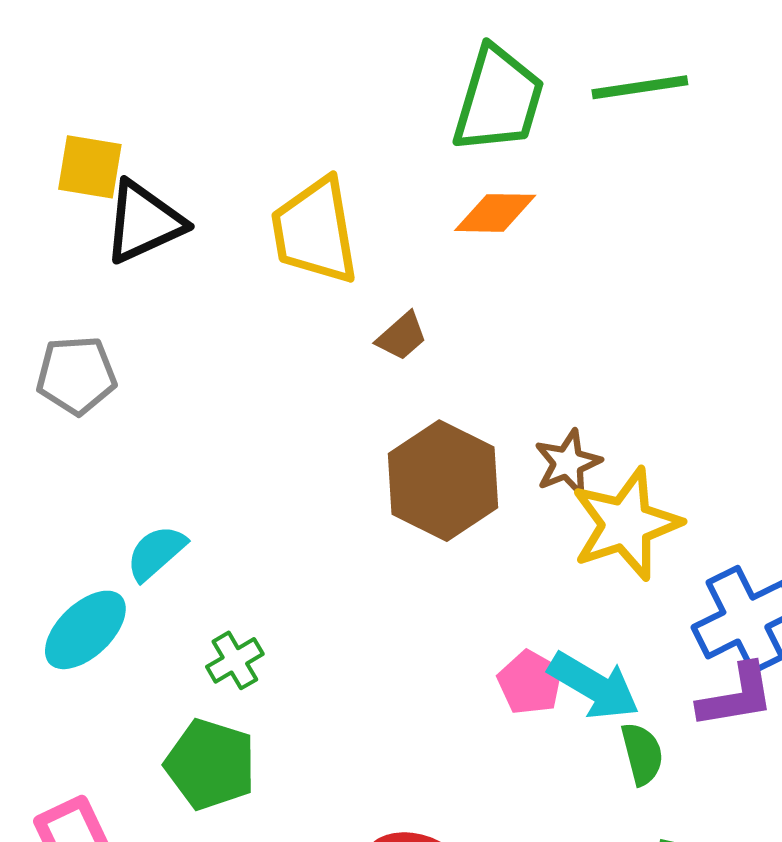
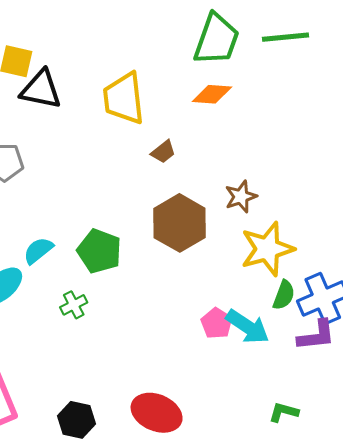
black triangle: (144, 222) -> (41, 89), turned 33
brown star: (568, 463) -> (241, 197), moved
green semicircle: (642, 754) -> (284, 295), moved, turned 32
green pentagon: (211, 764) -> (99, 251), moved

